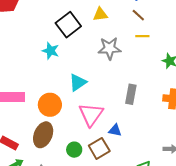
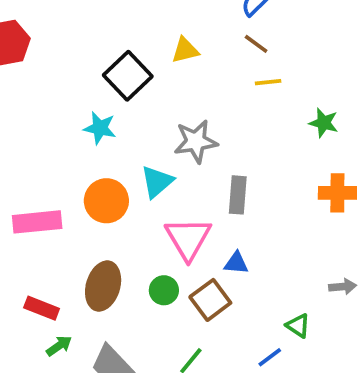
gray star: (110, 48) -> (196, 141), moved
gray rectangle: (131, 94) -> (238, 195), moved
orange circle: (50, 105) -> (106, 201), moved
green circle: (74, 150) -> (164, 290), moved

